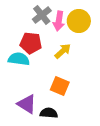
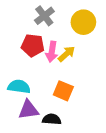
pink arrow: (59, 21) -> (52, 52), moved
cyan semicircle: (19, 59) -> (19, 87), moved
purple triangle: (27, 104) -> (28, 110), turned -40

